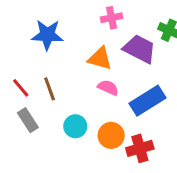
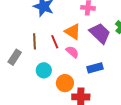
red line: (21, 88) -> (55, 42), moved
blue rectangle: (147, 101) -> (95, 68), size x0.7
gray rectangle: (28, 120) -> (15, 57), turned 49

